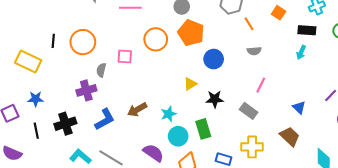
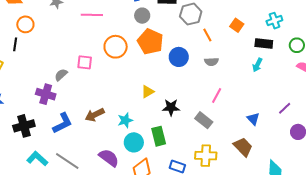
orange circle: (83, 42) -> (25, 24), moved, size x0.7
blue circle: (214, 59) -> (179, 57), moved
gray semicircle: (101, 70) -> (61, 75), turned 32
purple cross: (86, 90) -> (46, 94), turned 30

